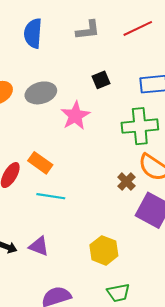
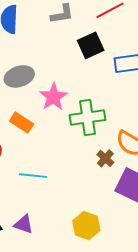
black square: (101, 80) -> (91, 45), moved, size x1.5
green cross: (140, 126) -> (88, 117), moved
orange rectangle: (40, 163) -> (22, 123), moved

